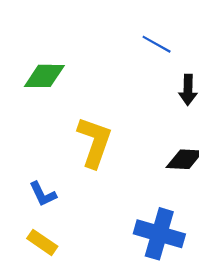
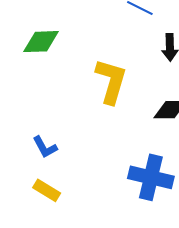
yellow L-shape: (94, 142) -> (111, 81), moved

